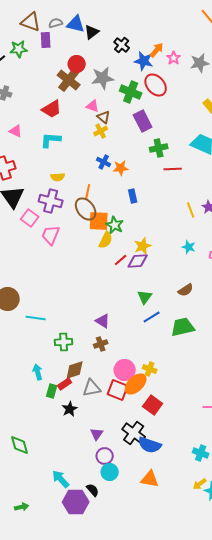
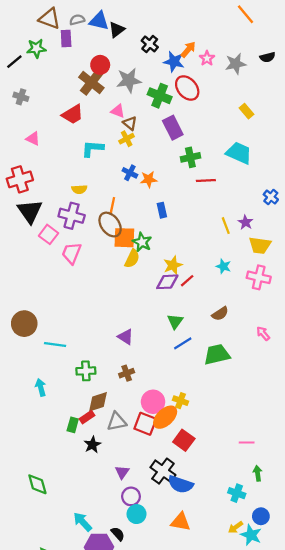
cyan L-shape: (51, 140) -> (92, 149), moved
red line: (121, 260) -> (187, 281), moved
purple triangle: (103, 321) -> (126, 337), moved
cyan arrow: (38, 372) -> (41, 387), moved

